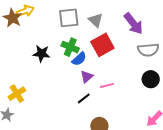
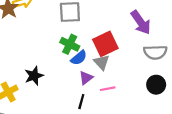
gray triangle: (96, 20) -> (102, 62), moved
black star: (41, 54) -> (34, 76), moved, turned -30
black line: (84, 98) -> (81, 102), turned -40

